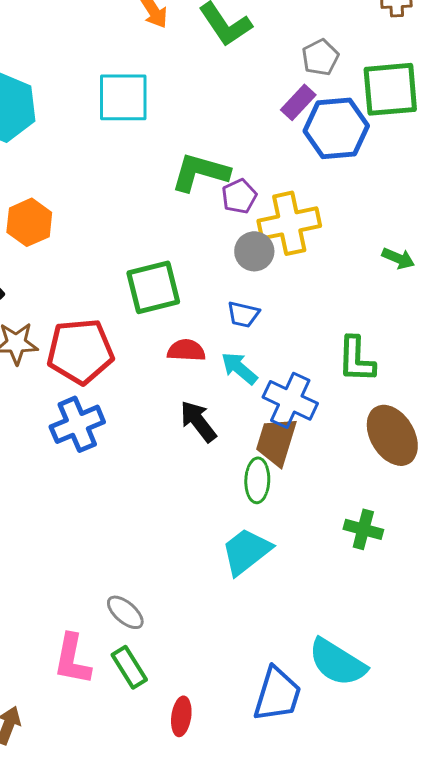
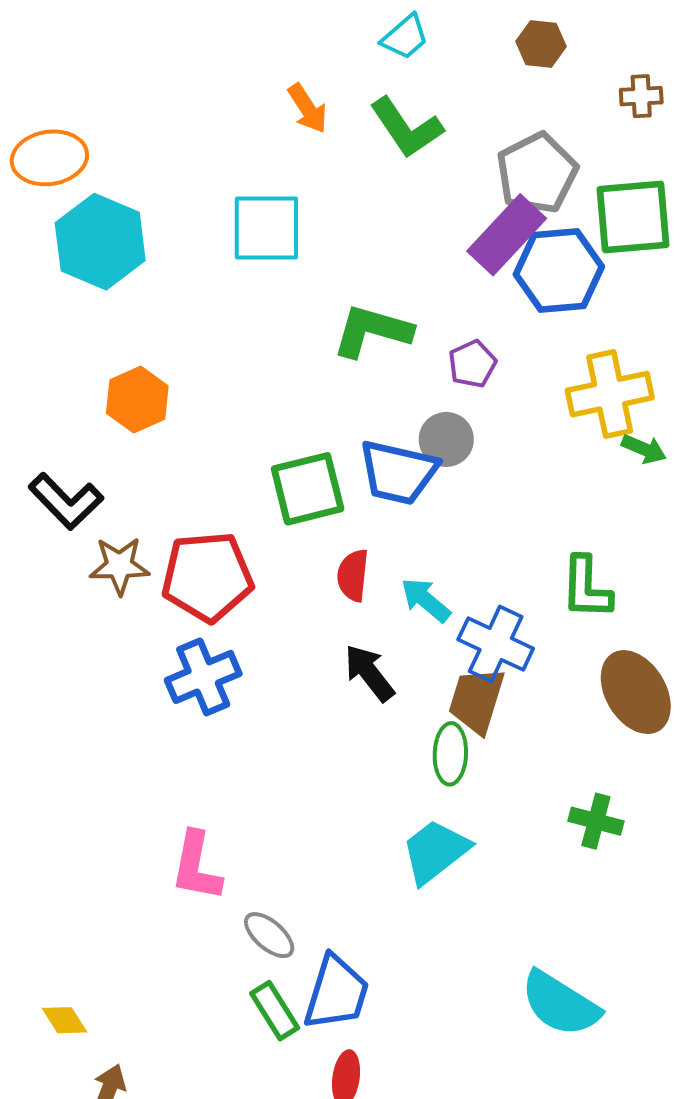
gray pentagon: (320, 57) -> (537, 173), size x1.6
purple rectangle: (298, 102) -> (507, 235), size x1.6
purple pentagon: (239, 196) -> (472, 364), moved
yellow cross: (289, 223) -> (610, 394), moved
blue trapezoid: (243, 314) -> (398, 472), moved, size x1.8
red semicircle: (186, 350) -> (353, 575), turned -87
pink L-shape: (72, 659) -> (196, 866), moved
blue trapezoid: (277, 694) -> (336, 993), moved

